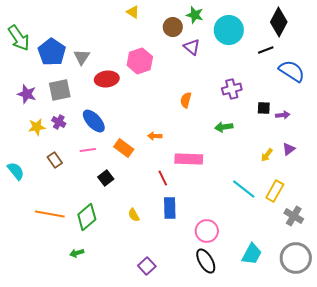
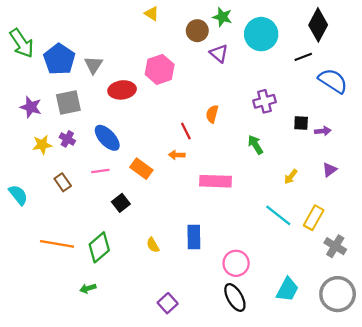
green arrow: (224, 127) -> (255, 145), turned 66
yellow arrow: (267, 155) -> (291, 177), moved
red line: (163, 178) -> (186, 131), moved

